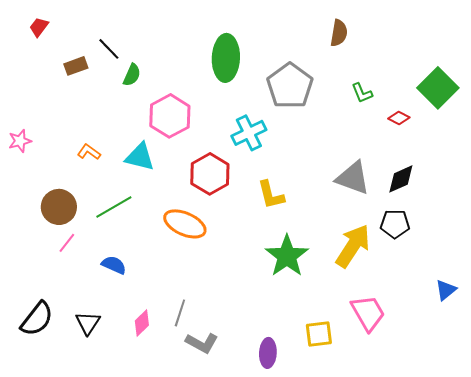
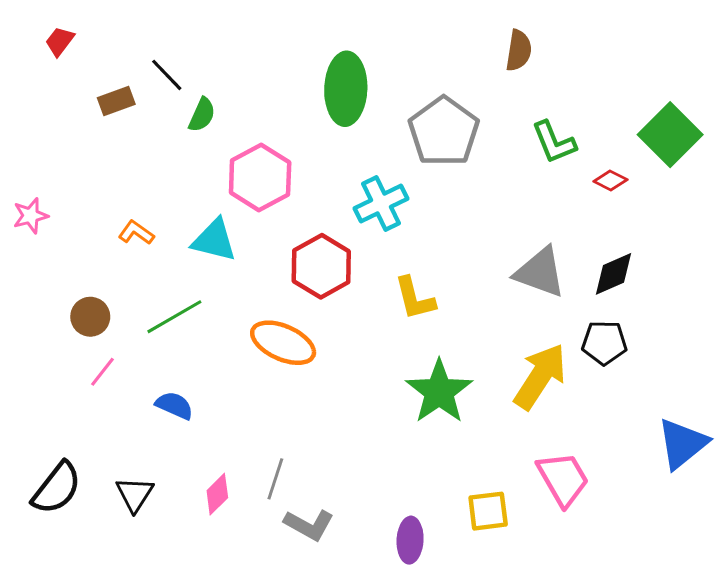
green L-shape: (362, 93) -> (554, 142), size x1.4
brown circle: (59, 207) -> (90, 317), size x0.7
blue triangle: (446, 290) -> (682, 444), size x1.6

